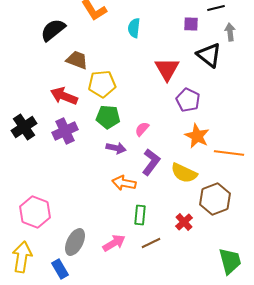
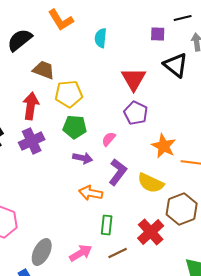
red arrow: (64, 96) -> (31, 106), turned 76
purple pentagon: (188, 100) -> (136, 113), moved
red cross: (184, 222) -> (151, 232), size x1.5

